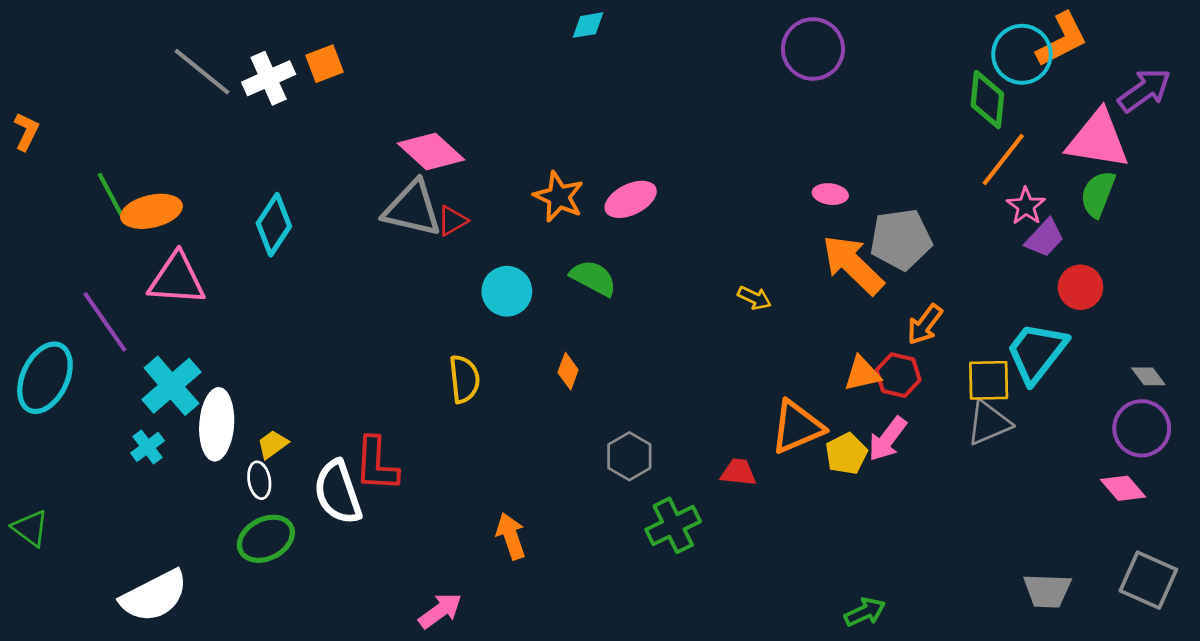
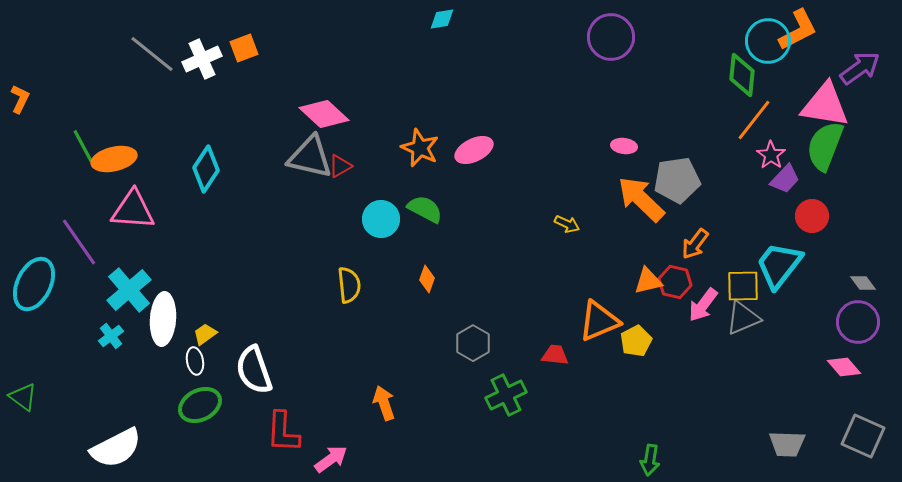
green semicircle: (1098, 194) -> (825, 146), size x1.4
green semicircle: (593, 278) -> (425, 209), moved
pink arrow: (887, 439) -> (703, 305), moved
red L-shape: (376, 464) -> (283, 432), moved
green arrow: (865, 612) -> (650, 460), turned 124

